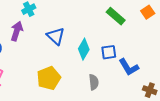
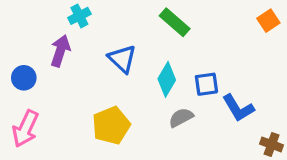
green rectangle: (116, 16) -> (175, 22), moved
gray semicircle: (94, 82) -> (181, 118), moved, turned -112

